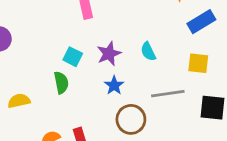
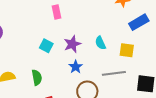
yellow square: (198, 63) -> (127, 50), moved
green semicircle: (61, 83) -> (37, 78), moved

